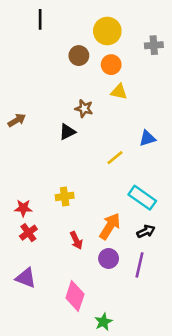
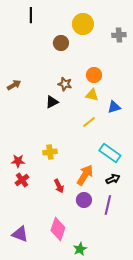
orange circle: (111, 65) -> (94, 75), moved
yellow triangle: (119, 92) -> (92, 95), moved
brown arrow: (17, 120) -> (14, 85), moved
purple triangle: (26, 278) -> (20, 234), moved

